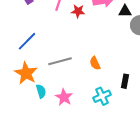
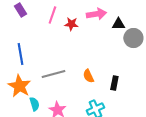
blue line: (27, 41) -> (20, 54), turned -55
black rectangle: (125, 81) -> (114, 83), moved

